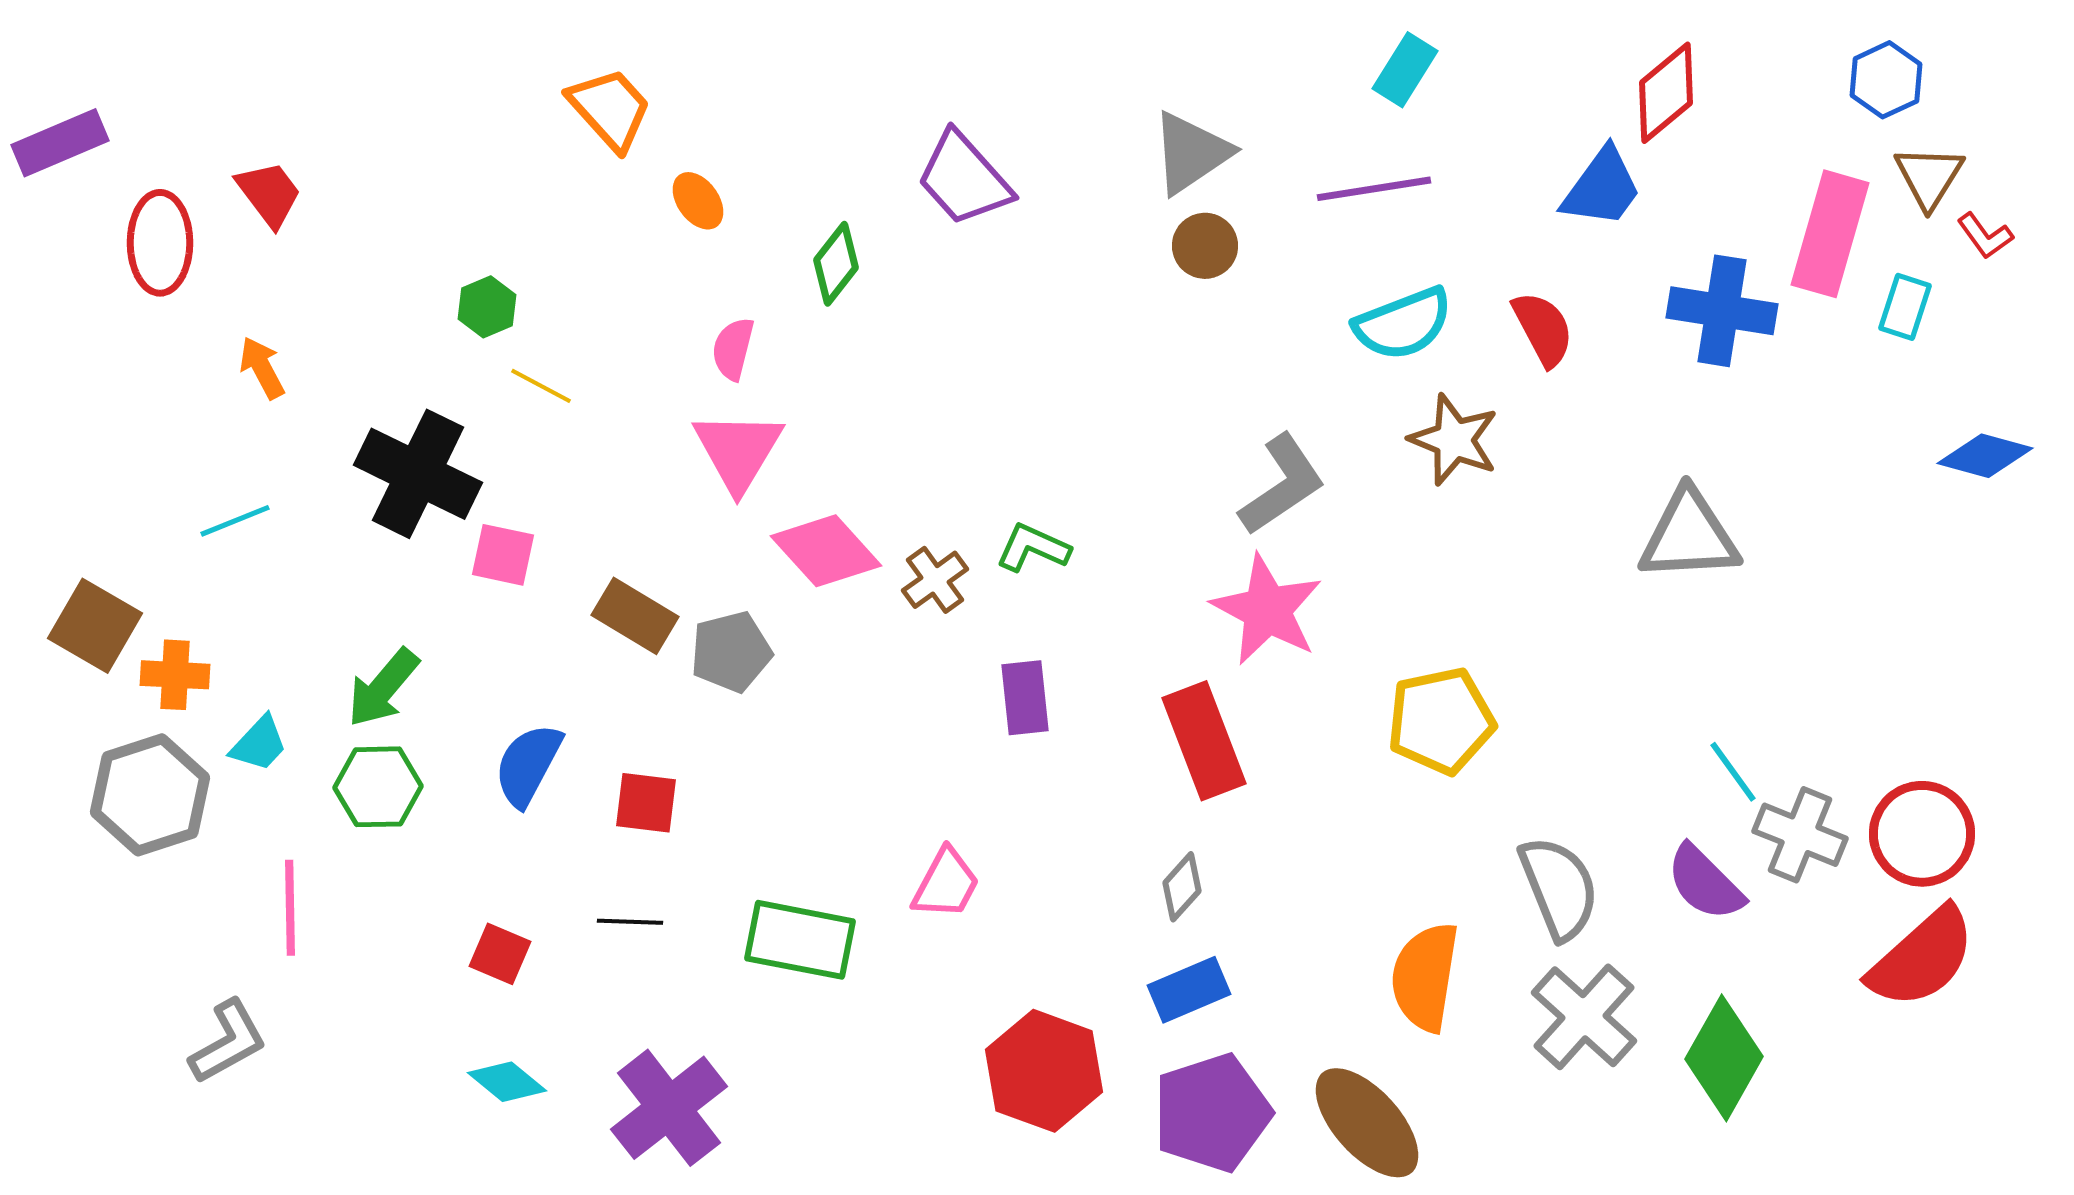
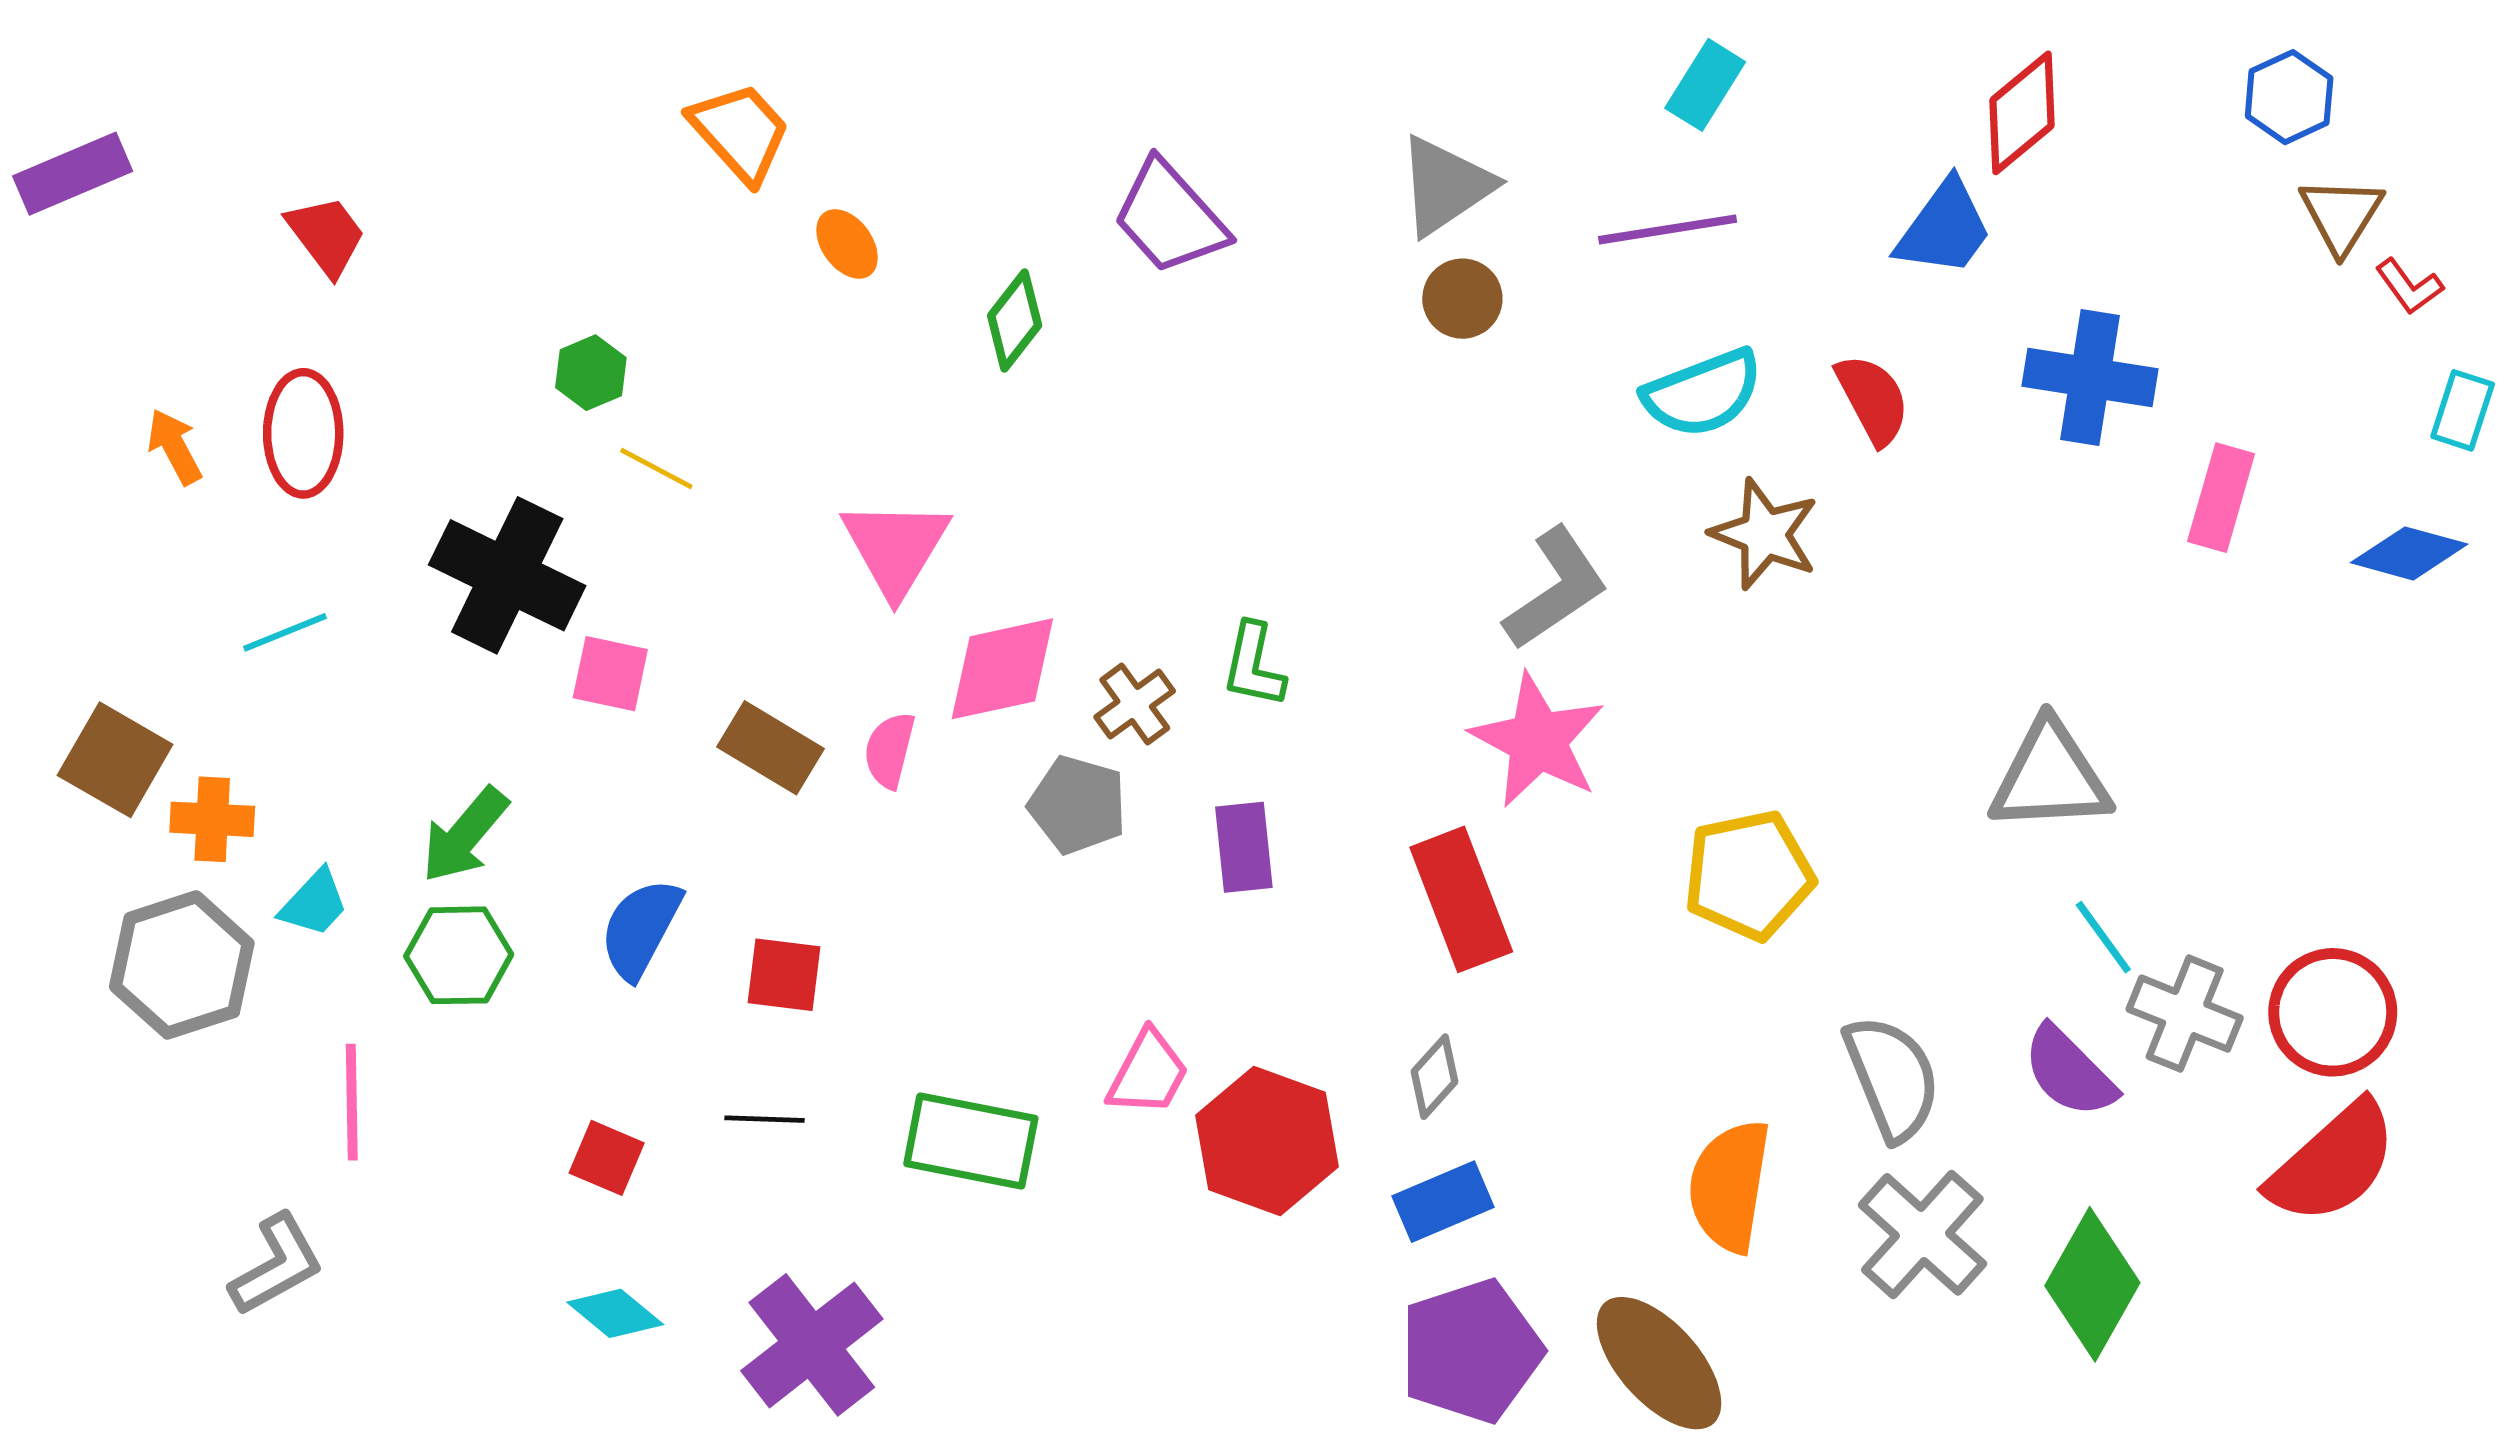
pink rectangle: (1830, 234) -> (2221, 498), moved, size x0.7
red ellipse: (160, 243) -> (303, 433), moved
cyan rectangle: (1905, 307) -> (2463, 410), moved
pink semicircle: (733, 349) -> (890, 750), moved
orange arrow: (262, 368) -> (175, 447), moved
gray triangle: (1689, 536) -> (2050, 777), moved
green L-shape: (1033, 548) -> (1254, 665), turned -102
pink diamond: (826, 551) -> (1002, 669), turned -60
gray pentagon: (731, 652) -> (1078, 805), moved, turned 30
red hexagon: (1044, 1071) -> (1267, 1141), moved

